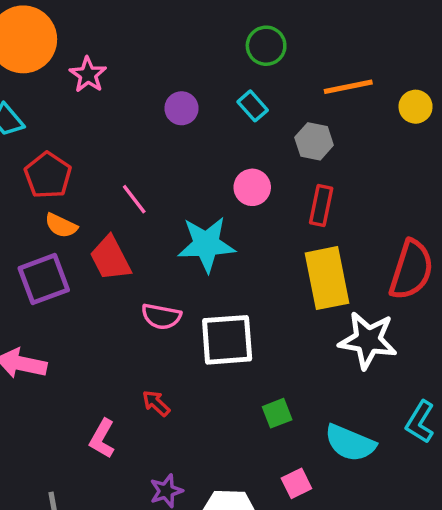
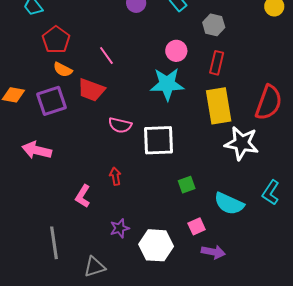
cyan star: (206, 244) -> (167, 84), moved
red trapezoid: (110, 258) -> (91, 90), turned -44
red arrow: (156, 403) -> (115, 176), turned 36

